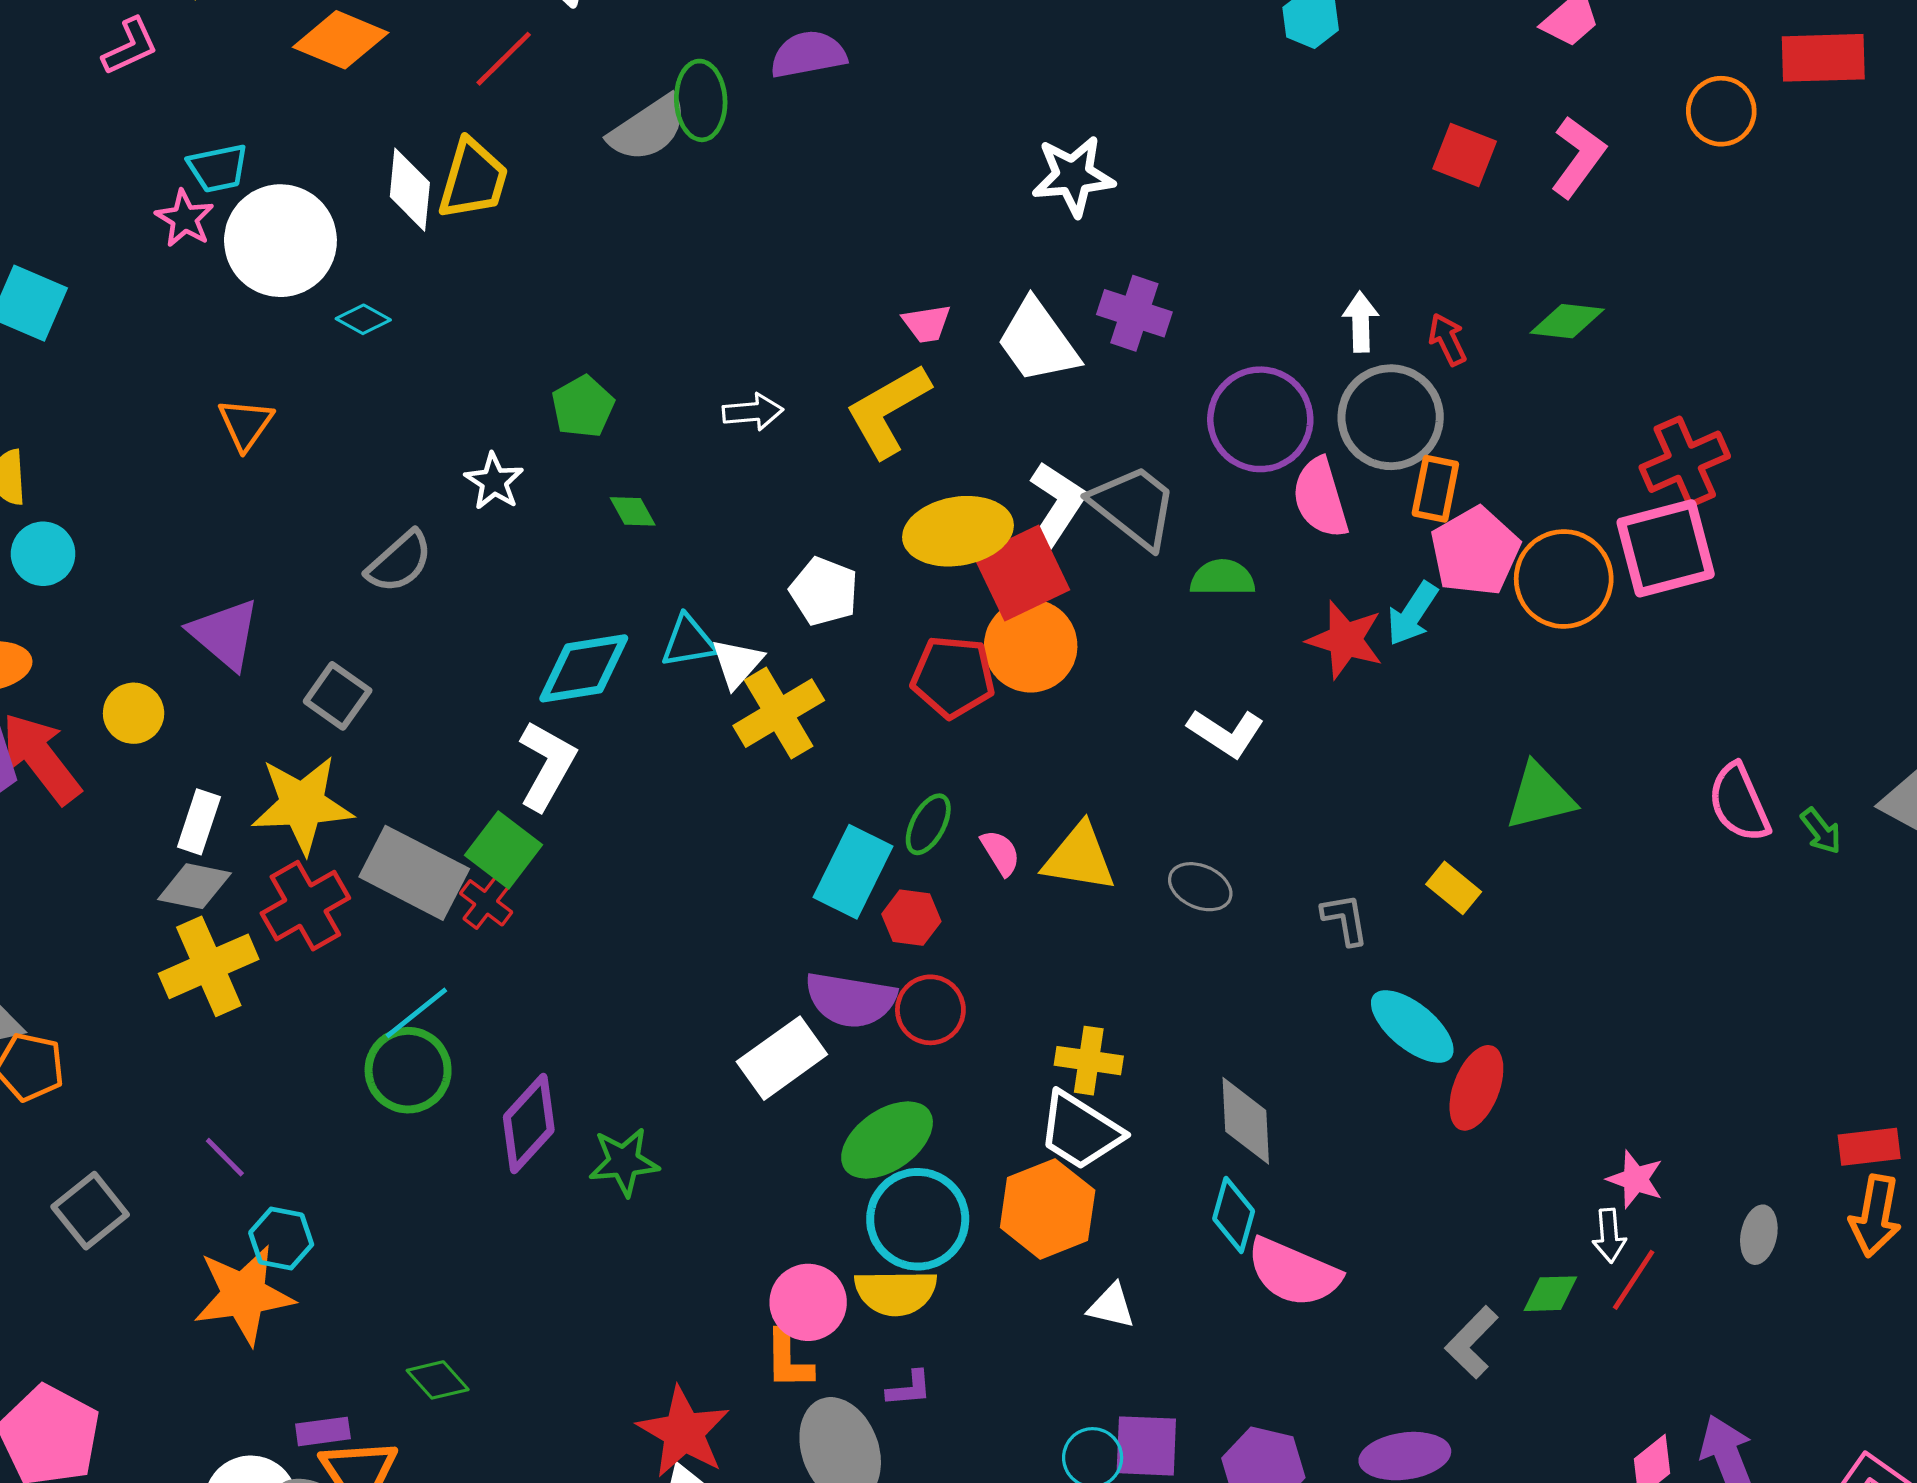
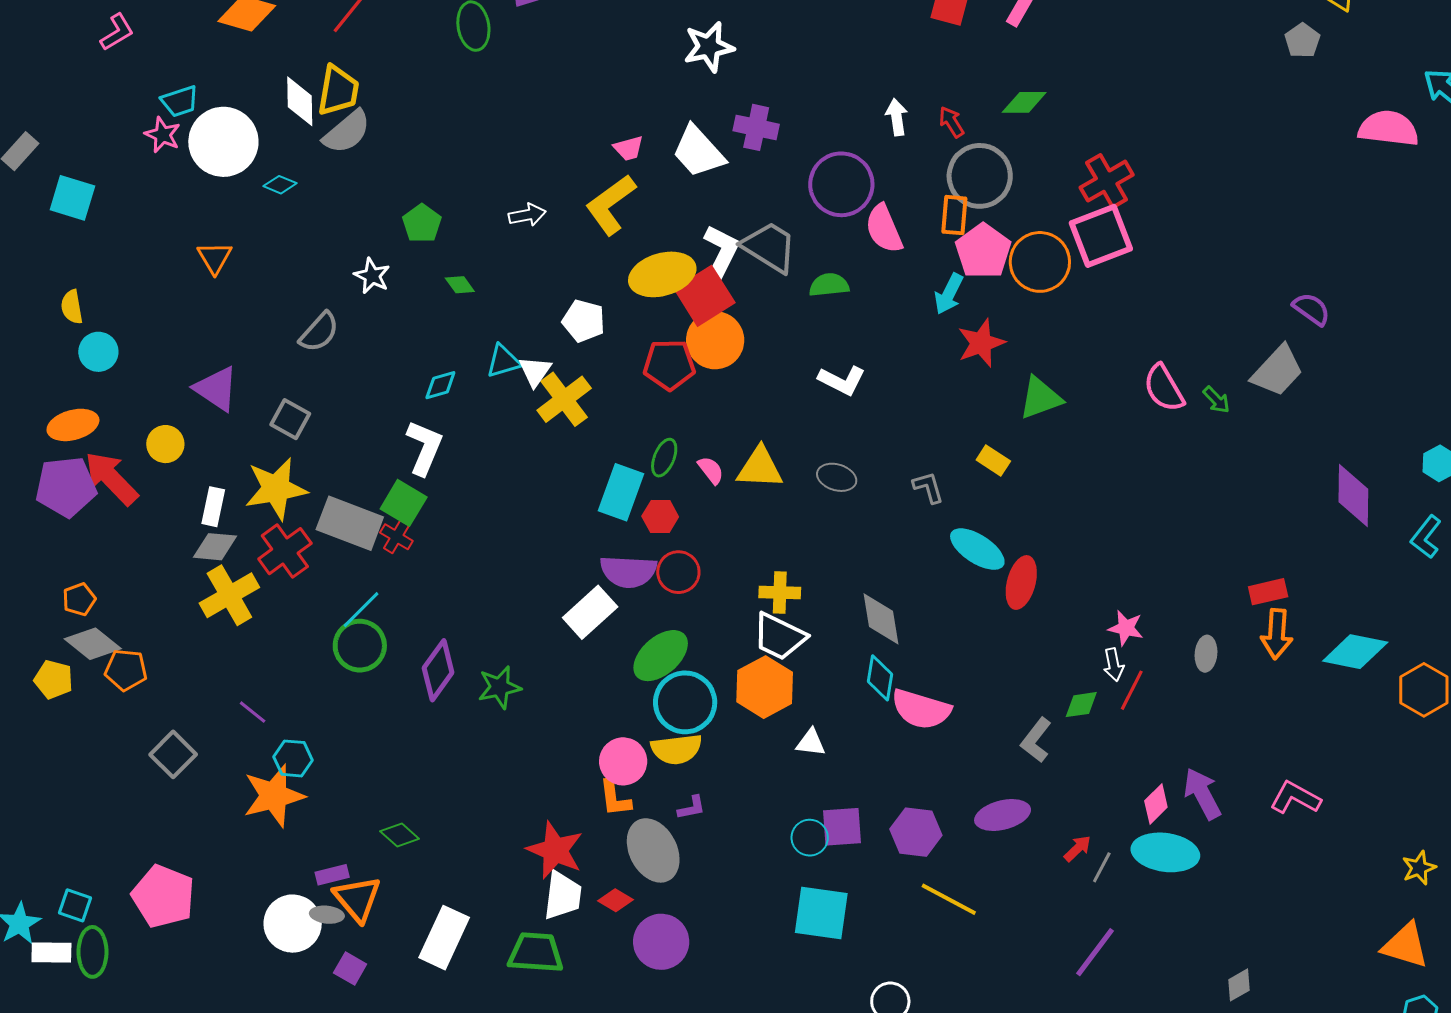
gray semicircle: (648, 128) -> (347, 132), moved
gray circle: (1391, 417) -> (980, 176), moved
red star: (1345, 640) -> (981, 343), moved, turned -30
cyan diamond: (584, 668) -> (440, 385), size x0.6

